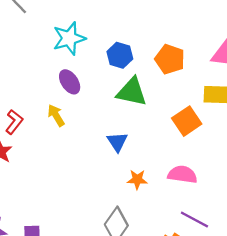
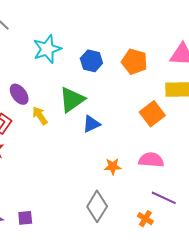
purple ellipse: (70, 82) -> (19, 94), moved
green triangle: (132, 92) -> (72, 100), moved, turned -44
blue triangle: (117, 142) -> (91, 124), moved, turned 42

